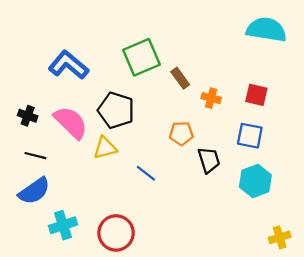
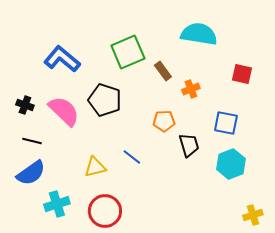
cyan semicircle: (266, 30) -> (199, 34), moved
red square: (256, 95) -> (242, 74), moved
orange cross: (211, 98) -> (191, 89), turned -36
yellow triangle: (105, 148) -> (95, 167), moved

